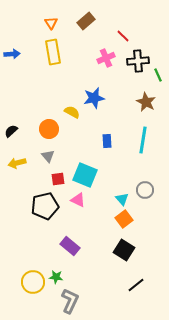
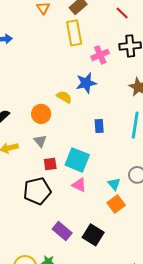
red line: (123, 36) -> (122, 13), moved
yellow rectangle: (53, 52) -> (74, 33), moved
pink cross: (106, 58) -> (100, 55), moved
pink triangle: (78, 200) -> (79, 185), moved
black square: (124, 250) -> (93, 235), moved

